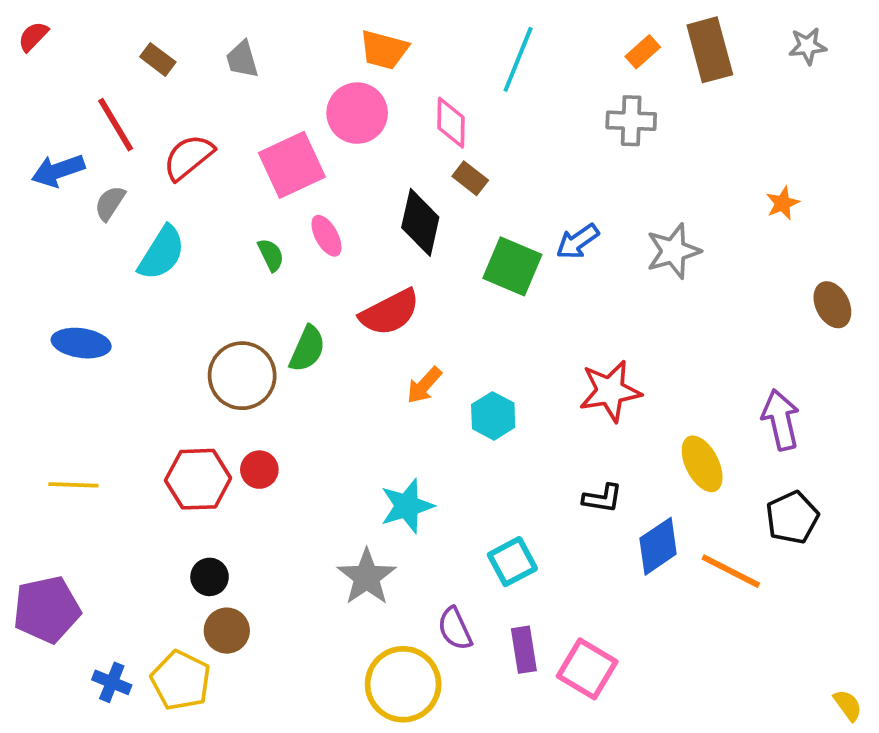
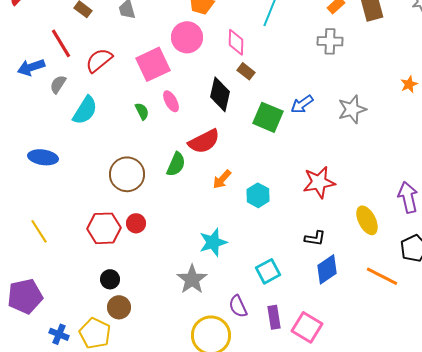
green semicircle: (307, 349) -> (176, 164), moved
yellow line: (73, 485) -> (39, 231), turned 55
blue diamond: (658, 546) -> (327, 269), moved

